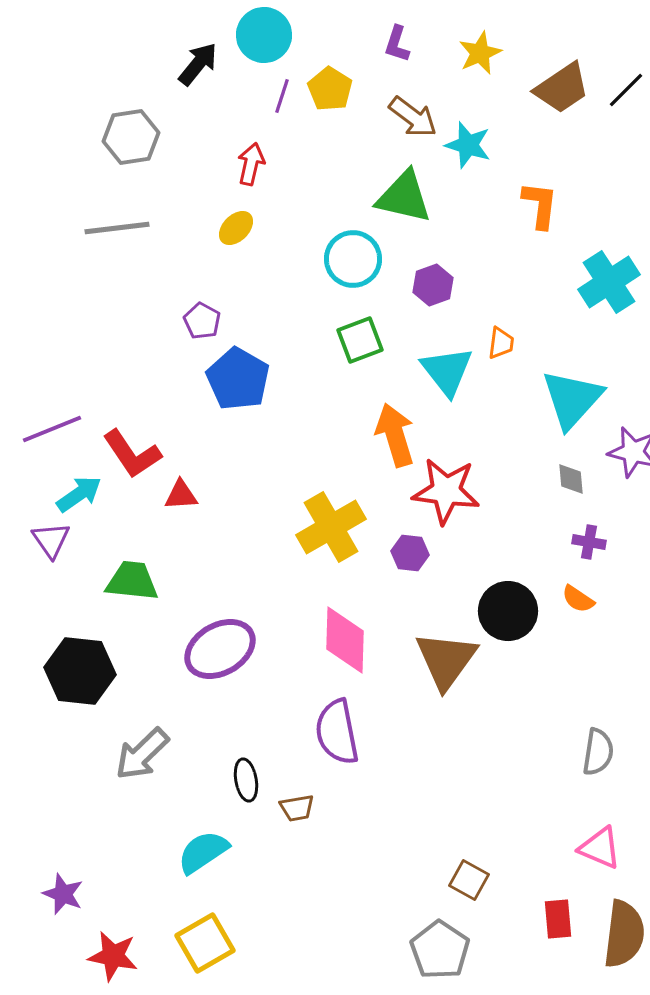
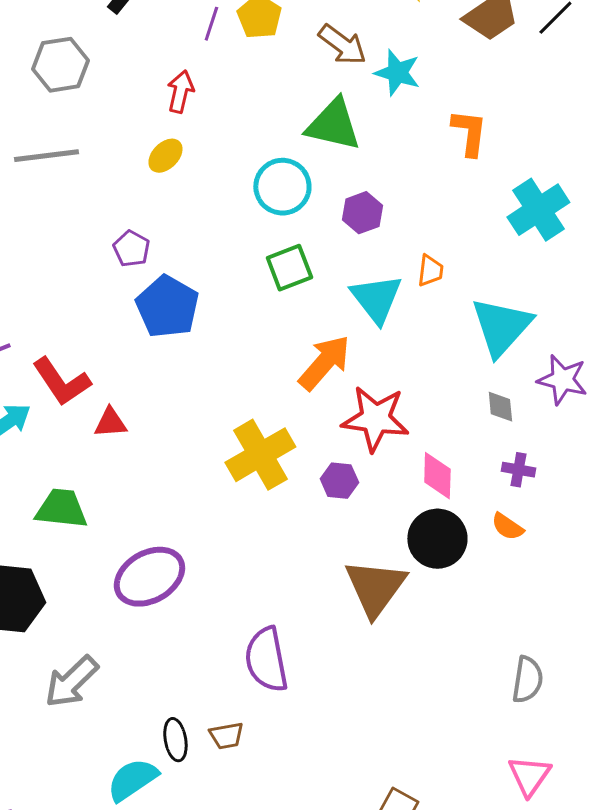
orange arrow: (395, 435) -> (324, 363), turned 58
pink diamond: (345, 640) -> (437, 476), moved, size x0.7
black ellipse: (246, 780) -> (175, 740), moved
pink triangle: (600, 848) -> (529, 776), turned 42

